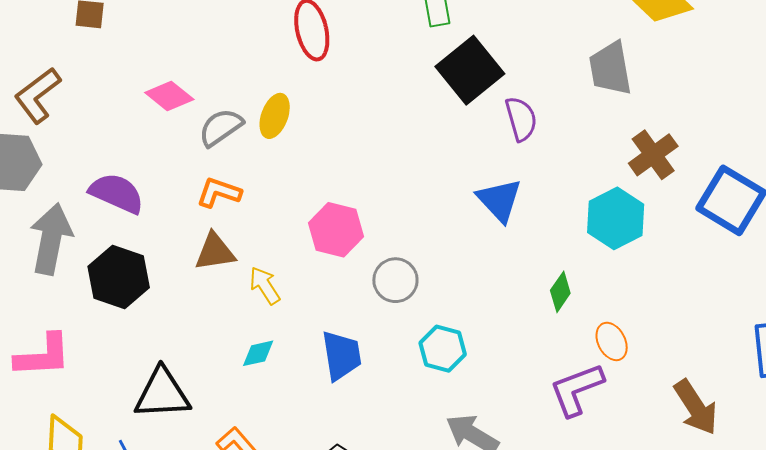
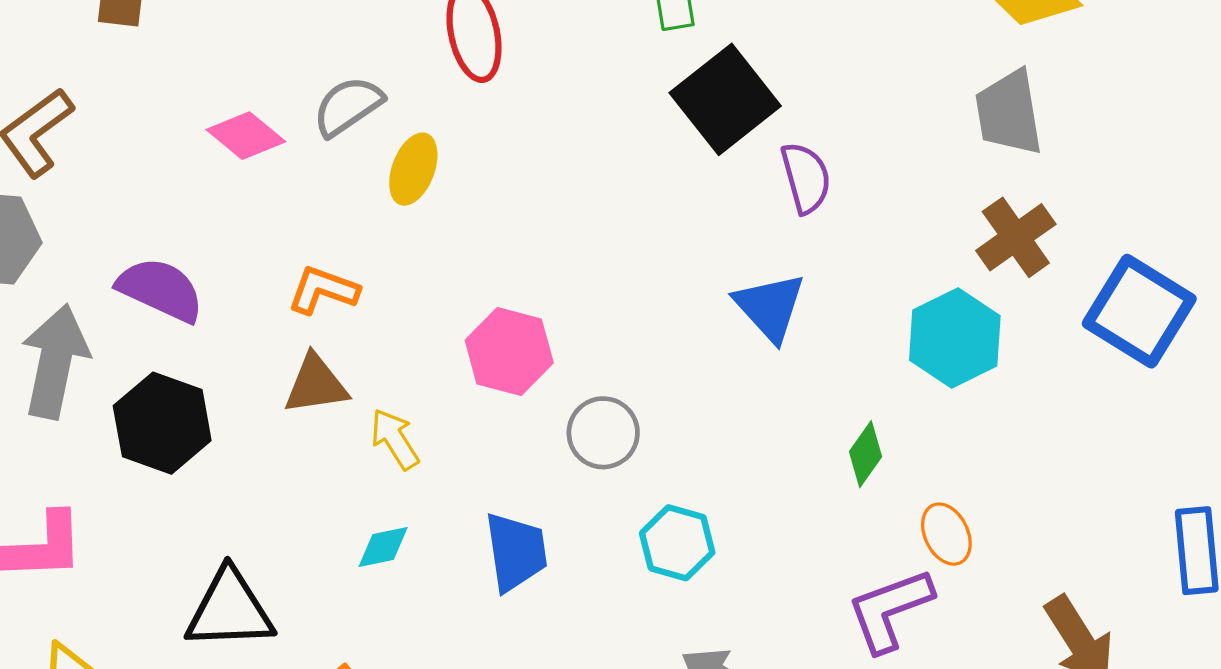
gray trapezoid: (610, 68) -> (1009, 113), moved
gray semicircle: (221, 127) -> (348, 106), moved

